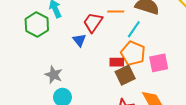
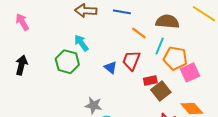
orange line: (116, 11) -> (139, 33), turned 49
red trapezoid: (93, 22) -> (131, 60), moved
orange pentagon: (133, 53) -> (175, 58), moved

